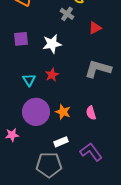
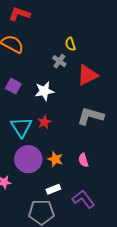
red triangle: (95, 28) -> (87, 75), size x1.6
purple square: (21, 39) -> (13, 86), turned 35
cyan triangle: (29, 80) -> (21, 127), size x1.6

